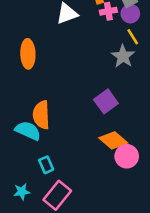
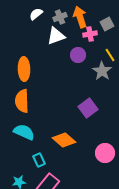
purple circle: (130, 14) -> (78, 55), moved
orange semicircle: (41, 115) -> (22, 101), moved
orange diamond: (113, 140) -> (64, 140), moved

